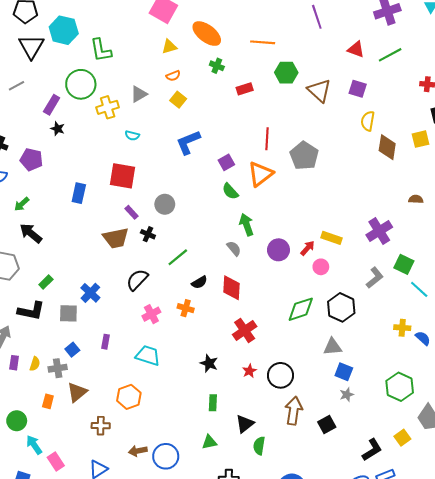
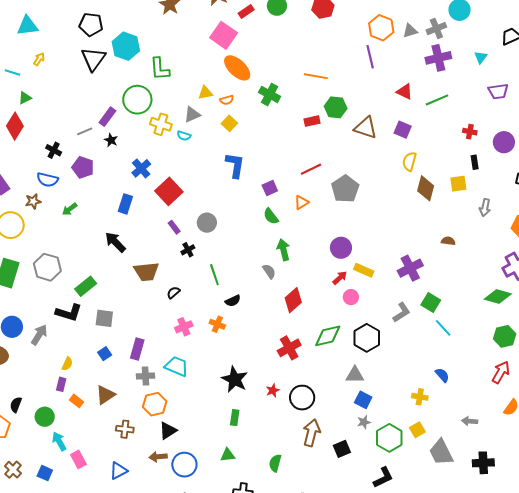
orange ellipse: (207, 34) -> (237, 68), moved
yellow triangle: (169, 47) -> (205, 93), moved
green cross: (217, 66) -> (270, 94), size x1.5
gray line: (16, 86) -> (85, 131), moved
red rectangle: (245, 89) -> (312, 121), moved
brown triangle: (319, 91) -> (366, 128), turned -30
yellow cross: (108, 107) -> (161, 124), turned 30
cyan semicircle: (132, 136) -> (184, 136), moved
red line: (267, 139) -> (311, 169), turned 55
blue L-shape: (188, 142) -> (235, 165), turned 116
orange triangle: (260, 174) -> (302, 202), size x0.6
red square: (123, 176) -> (169, 191), turned 32
black arrow: (31, 233) -> (115, 242), moved
black cross: (148, 234) -> (188, 250), turned 32
brown trapezoid: (116, 238) -> (146, 272), moved
purple circle: (278, 250) -> (341, 248), moved
green line: (178, 257) -> (214, 275), turned -75
black semicircle: (137, 280) -> (173, 292), size x0.6
green rectangle: (46, 282) -> (86, 286), size x1.5
red diamond: (231, 288) -> (293, 300), moved, turned 40
blue cross: (90, 293) -> (141, 168), moved
yellow cross: (402, 328) -> (420, 397), moved
red cross: (245, 330) -> (289, 348), moved
purple rectangle: (106, 342) -> (137, 349), size x1.5
purple rectangle: (14, 363) -> (61, 384), moved
black star: (209, 363) -> (235, 379), size x1.5
gray cross: (58, 368) -> (145, 376), moved
green hexagon: (400, 387) -> (389, 438), moved
orange rectangle: (48, 401) -> (77, 401), turned -72
black triangle: (245, 424) -> (168, 431), moved
yellow square: (402, 438) -> (417, 430), moved

